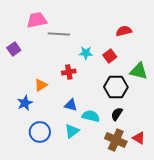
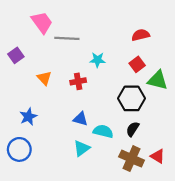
pink trapezoid: (37, 20) -> (42, 22), turned 65
red square: (110, 56) -> (137, 64), moved
orange triangle: (41, 85) -> (44, 78), moved, turned -40
blue circle: (40, 132) -> (19, 149), moved

